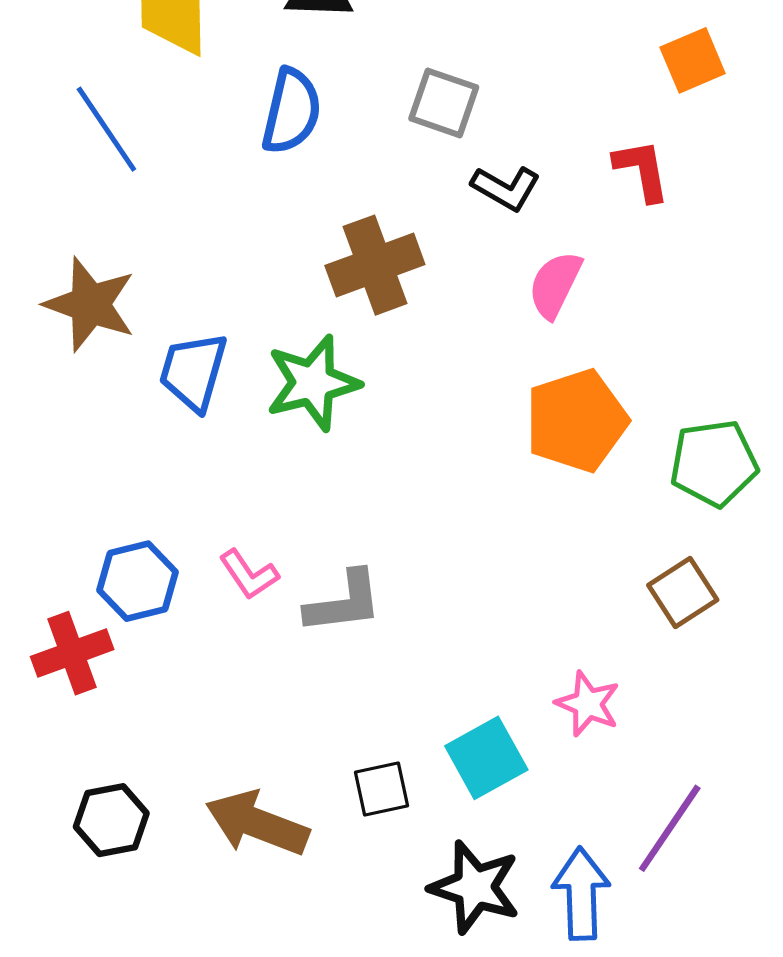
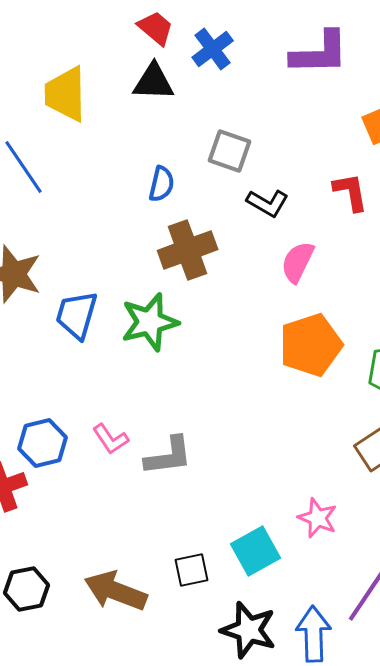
blue semicircle: (291, 111) -> (162, 184), moved, size x0.7

